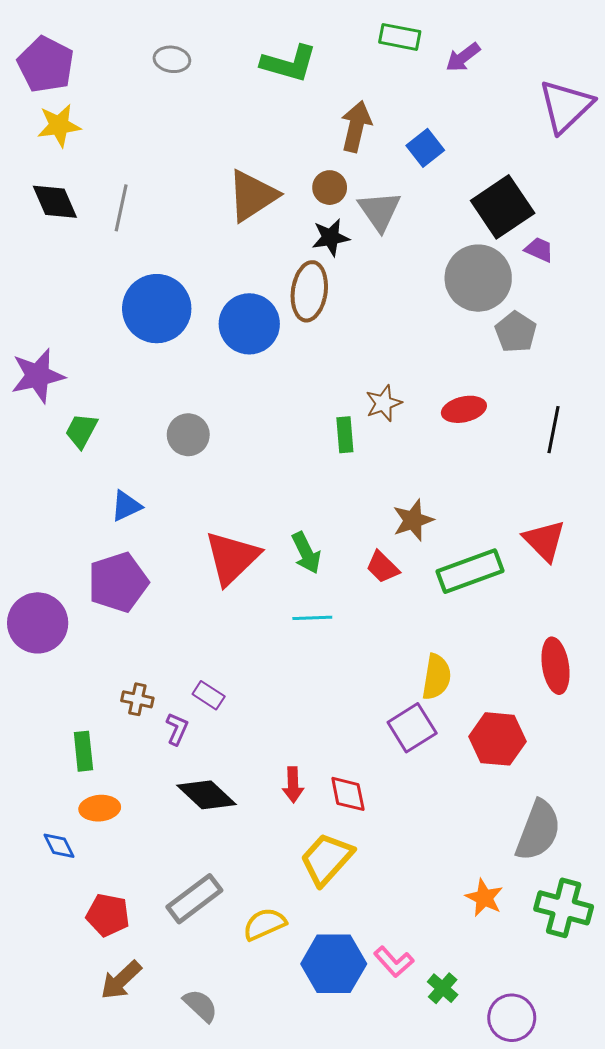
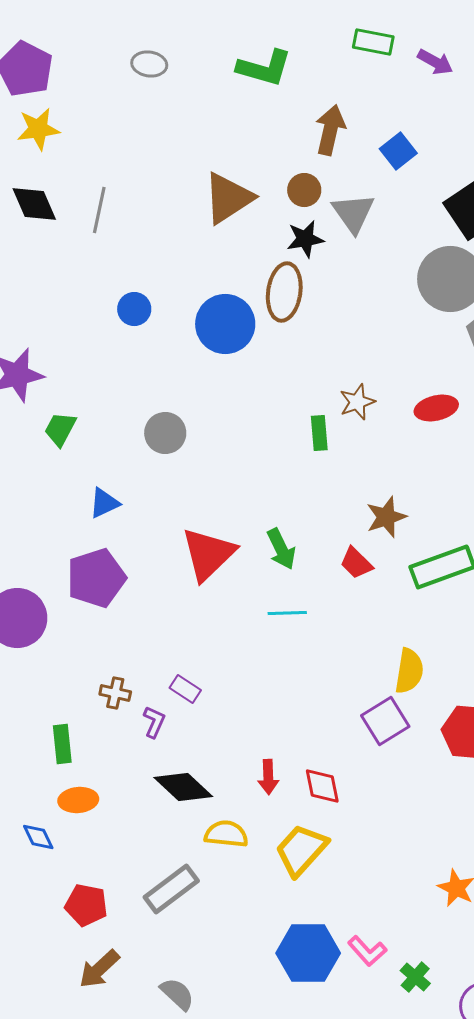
purple arrow: (463, 57) -> (435, 62), turned -114
blue circle: (157, 309) -> (134, 309), size x0.5
yellow semicircle: (265, 924) -> (226, 834), moved, turned 30

